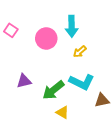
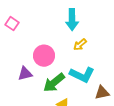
pink circle: (46, 38) -> (44, 56), moved

